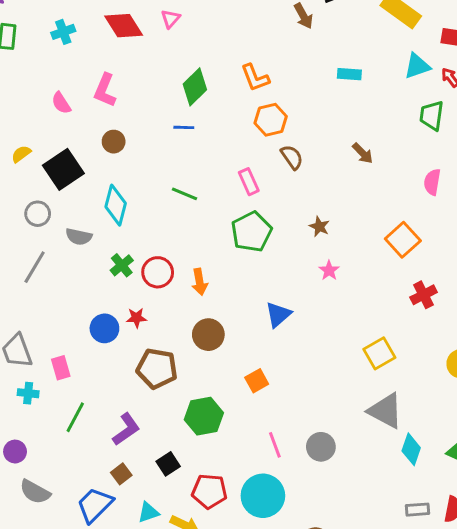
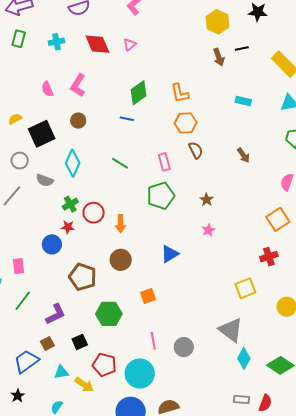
orange square: (403, 240) -> (278, 219), moved
red star: (136, 318) -> (68, 227), moved
yellow square: (379, 353) -> (245, 288), moved

